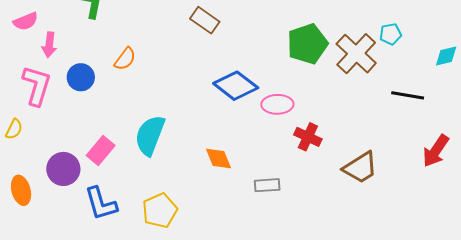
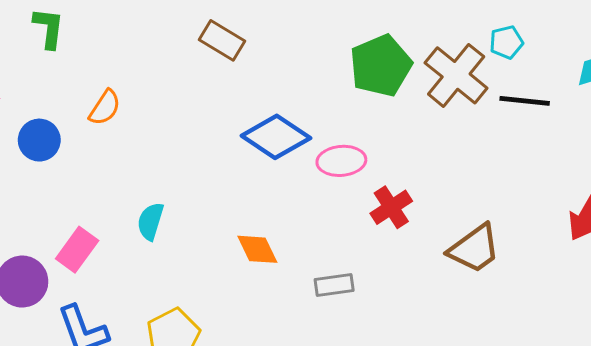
black line: (408, 95) -> (525, 101), moved
cyan semicircle: (150, 135) -> (150, 221), size x0.6
red cross: (308, 137) -> (391, 207), turned 36

